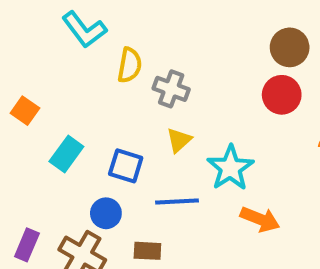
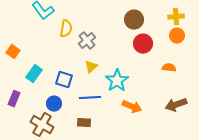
brown circle: (290, 47) -> (134, 20), moved
gray cross: (171, 89) -> (87, 41), turned 30
purple rectangle: (27, 245) -> (14, 99), moved
brown rectangle: (147, 251) -> (84, 123), moved

